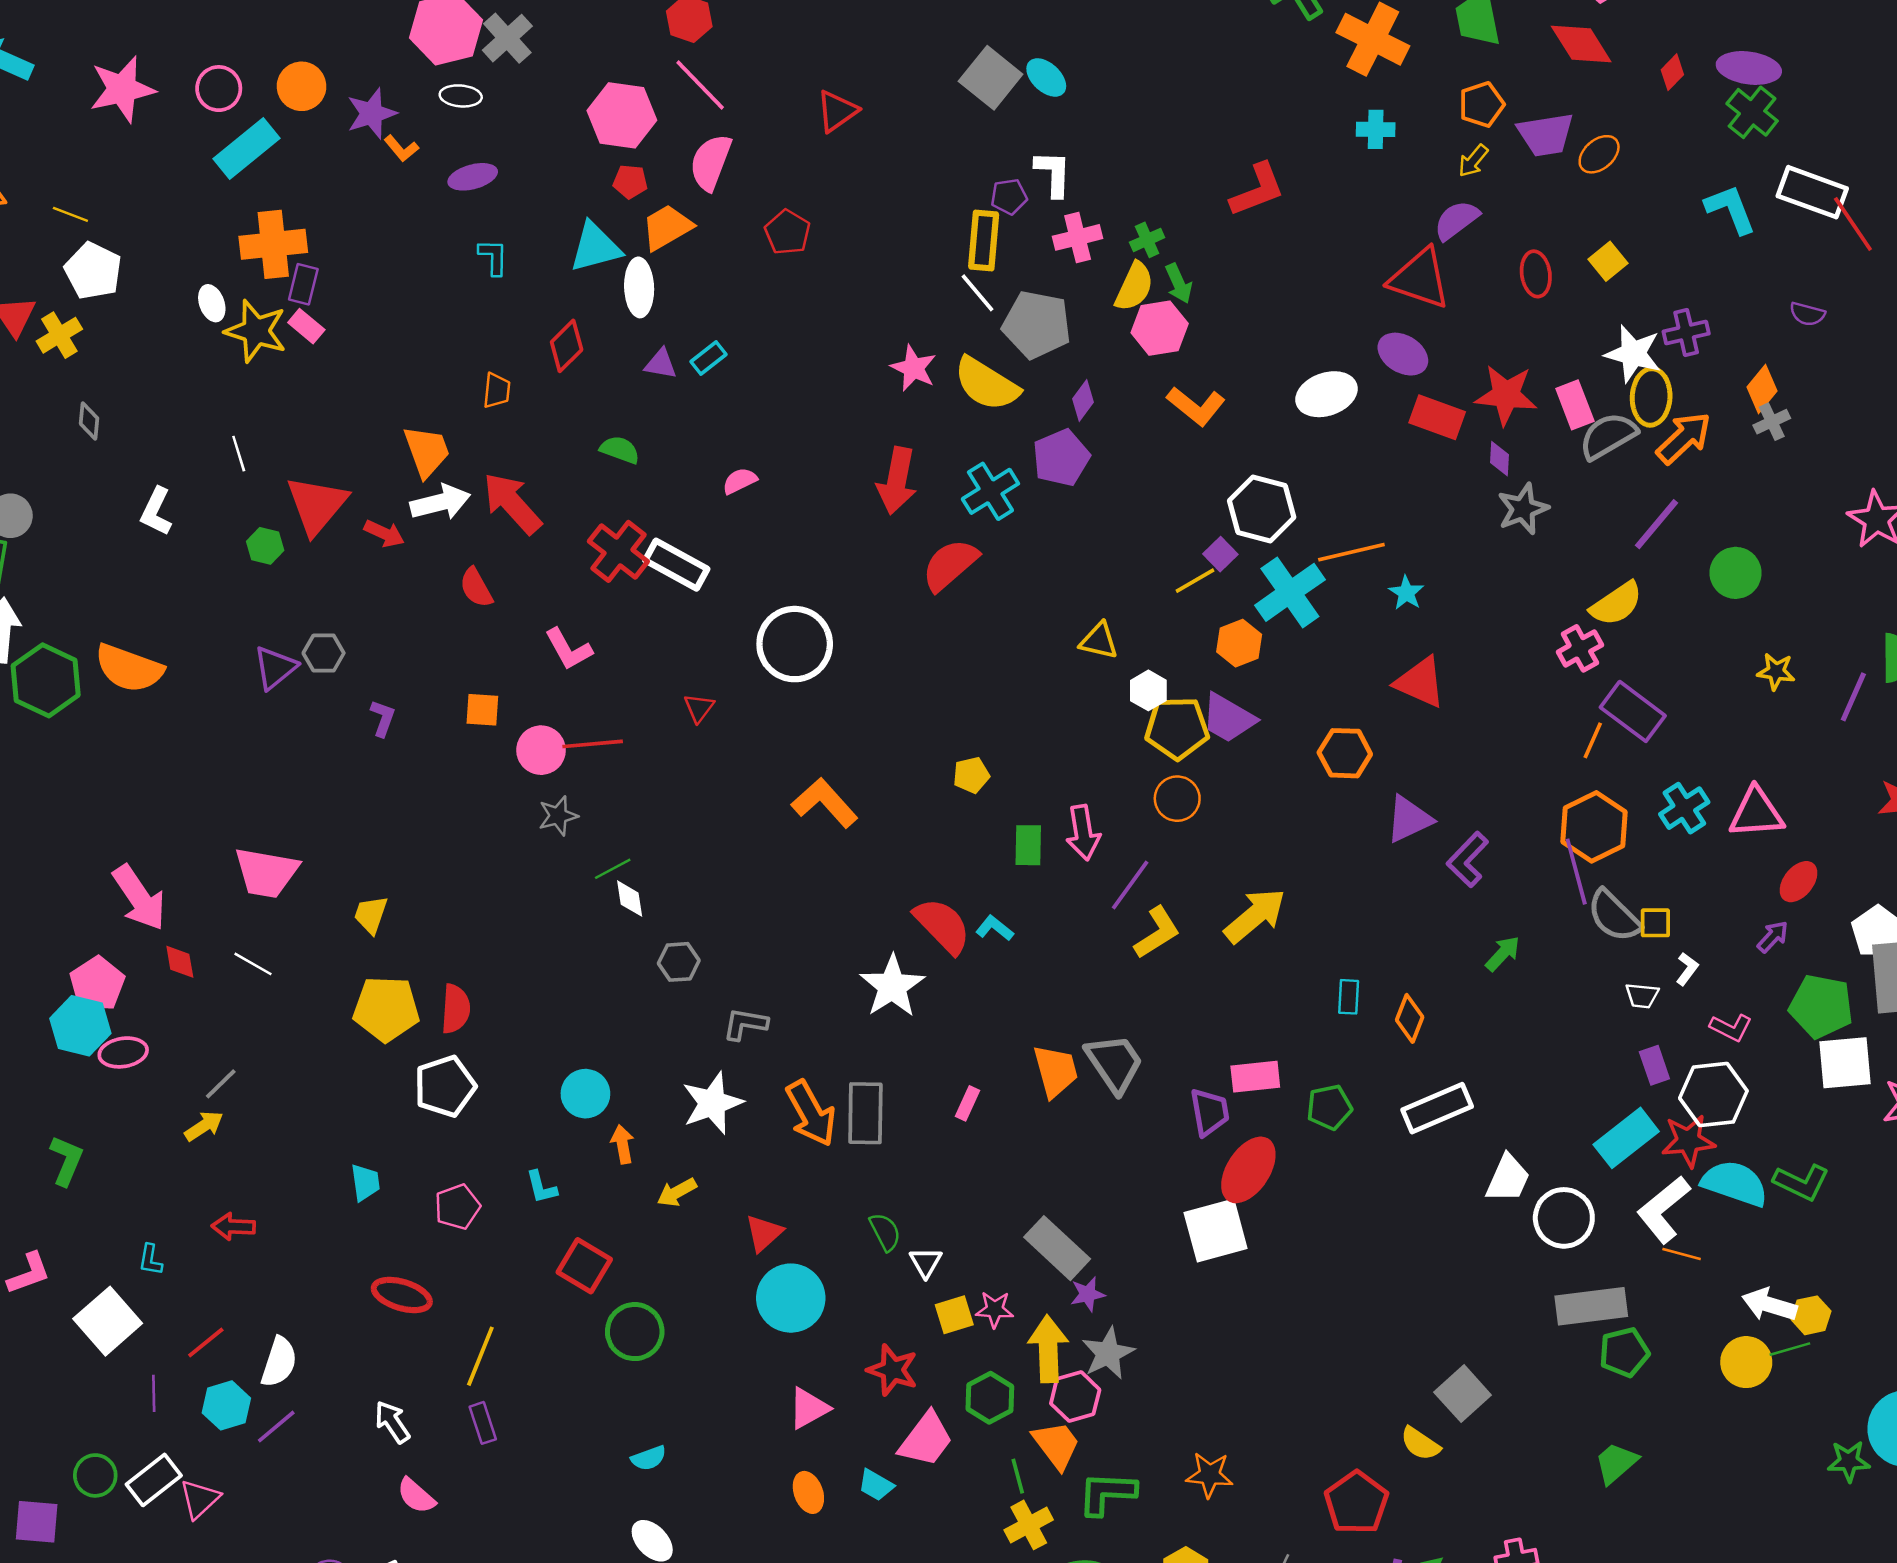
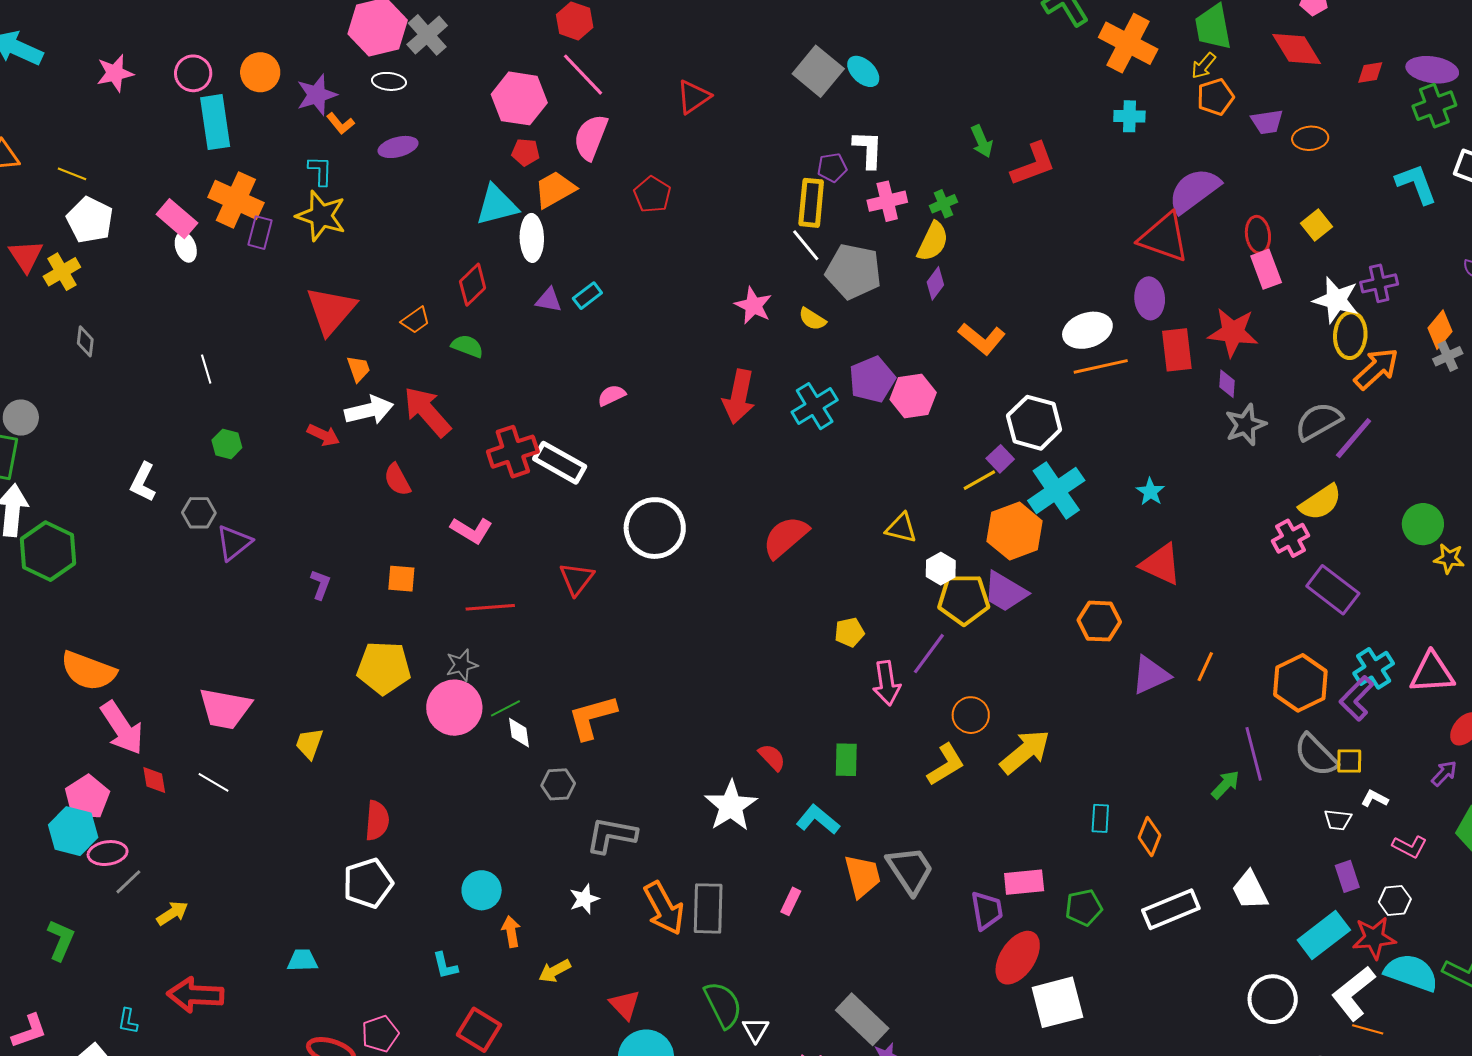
red diamond: (1672, 72) -> (1370, 72), turned 36
pink star: (122, 89) -> (115, 73), size x0.7
green cross: (1752, 112) -> (1434, 106), turned 30
purple trapezoid: (1546, 135) -> (1267, 122), size x0.7
cyan rectangle: (247, 148) -> (215, 122), turned -60
orange ellipse: (1599, 154) -> (1310, 138), turned 36
yellow arrow: (1473, 161) -> (1204, 66), moved
purple semicircle: (1456, 220) -> (1194, 190), size x1.4
orange cross: (273, 244) -> (236, 200), turned 30
cyan L-shape: (493, 257) -> (320, 171), moved
green arrow: (1179, 283) -> (982, 141), moved
pink rectangle: (306, 326) -> (177, 219), moved, size x1.4
pink hexagon: (1160, 328) -> (913, 396), moved
yellow star: (256, 331) -> (321, 216), moved
purple ellipse: (1403, 354) -> (1150, 298), turned 54
yellow semicircle: (987, 384) -> (812, 319), size x0.5
orange trapezoid: (497, 391) -> (416, 320), turned 48
purple diamond: (1083, 400) -> (935, 283), moved
pink rectangle: (1575, 405) -> (1266, 269), moved
red rectangle: (1437, 417) -> (1177, 350), turned 63
gray semicircle: (1608, 436) -> (1318, 421), moved
green semicircle: (620, 450) -> (467, 346), moved
orange trapezoid: (427, 451) -> (358, 369), size x0.6
red triangle: (317, 505) -> (331, 310), moved
white L-shape: (156, 512) -> (143, 482), moved
red cross: (618, 551) -> (513, 452), turned 33
orange line: (1351, 552) -> (1101, 366), moved
red semicircle: (950, 565) -> (786, 537), moved
green circle: (1736, 573) -> (1423, 524), moved
orange hexagon: (1239, 643) -> (1015, 531), size x1.5
pink L-shape: (568, 649) -> (472, 530), turned -30
gray hexagon: (324, 653) -> (199, 513), moved
orange semicircle: (129, 668) -> (88, 671), moved
red triangle: (699, 708) -> (577, 579), size x1.4
orange line: (1593, 740) -> (1205, 667), moved
pink circle: (541, 750) -> (454, 708), moved, size x1.4
yellow pentagon: (971, 775) -> (849, 632), moved
orange circle: (1177, 799) -> (971, 715), moved
orange L-shape: (825, 803) -> (592, 717), moved, turned -64
green rectangle: (1028, 845) -> (846, 760), moved
purple L-shape: (1468, 860) -> (1356, 698), moved
purple line: (1576, 872) -> (1254, 754), moved
purple line: (1130, 885) -> (929, 654), moved
red semicircle: (942, 926) -> (772, 757), size x0.6
cyan L-shape: (995, 928) -> (818, 820), moved, size x1.4
white L-shape: (1687, 969) -> (1375, 799), turned -100
yellow pentagon: (386, 1009) -> (384, 668), moved
gray L-shape: (745, 1024) -> (611, 835), size x1.4
gray line: (221, 1084) -> (128, 882), moved
white hexagon: (1713, 1094) -> (1395, 901), size x0.6
white star: (712, 1103) -> (584, 899), size x0.6
white trapezoid: (1508, 1179) -> (1250, 890), moved, turned 129
cyan trapezoid: (365, 1182) -> (302, 960), turned -84
pink pentagon: (457, 1207) -> (380, 1034), moved
red arrow: (233, 1227) -> (195, 995), size x1.6
white square: (1216, 1230) -> (1057, 1002), moved
green semicircle: (885, 1232) -> (723, 1005), size x1.5
red triangle: (764, 1233) -> (625, 1005), turned -32

